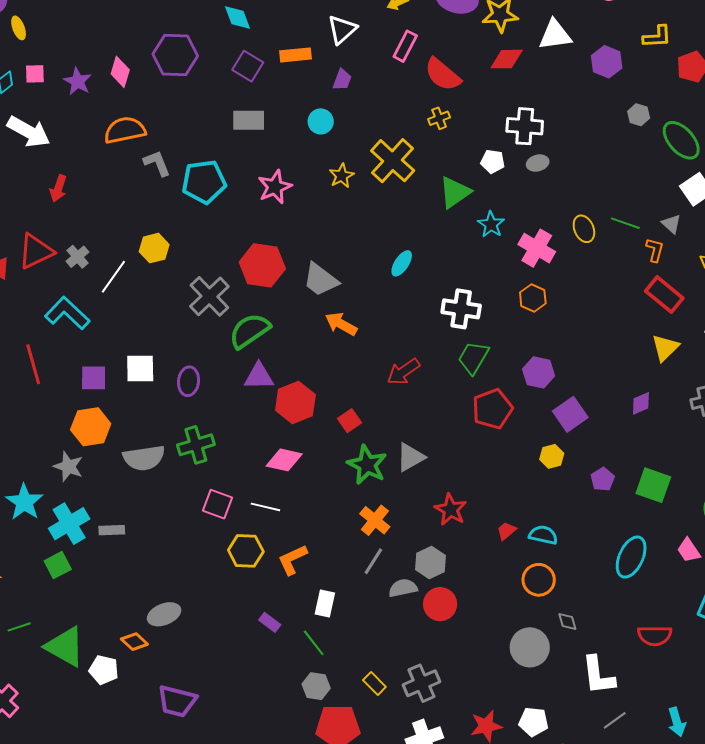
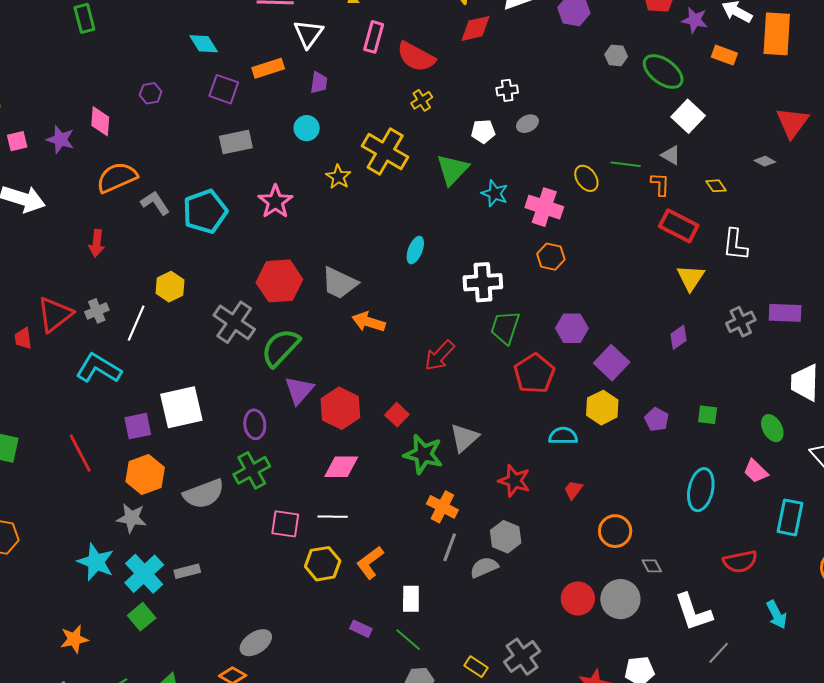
purple hexagon: (175, 55) -> (151, 93), size x0.5
white cross: (525, 126) -> (507, 90), size x0.6
red arrow: (58, 188) -> (97, 243), moved
gray cross: (77, 257) -> (97, 311), turned 30
red line: (33, 364) -> (80, 453), moved
white square: (140, 368) -> (181, 407), size x1.4
purple triangle: (259, 376) -> (299, 390), turned -36
purple ellipse: (188, 381) -> (255, 424), moved
yellow hexagon: (552, 456) -> (602, 408), size x1.4
green square: (653, 485) -> (708, 415), size x0.6
cyan semicircle: (543, 535) -> (563, 436), moved
red circle: (440, 604) -> (578, 598), moved
cyan arrow: (677, 722) -> (777, 615), moved

